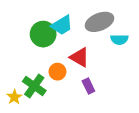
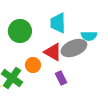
gray ellipse: (99, 22) -> (74, 48), moved
cyan trapezoid: (62, 25) -> (58, 23), moved, turned 120

